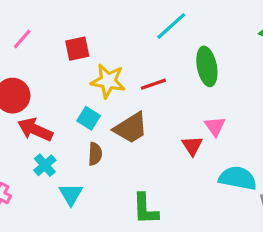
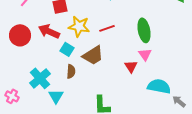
green ellipse: (207, 66) -> (144, 30), moved
red arrow: (35, 130) -> (49, 31), moved
cyan cross: (45, 165) -> (40, 78), size x1.5

